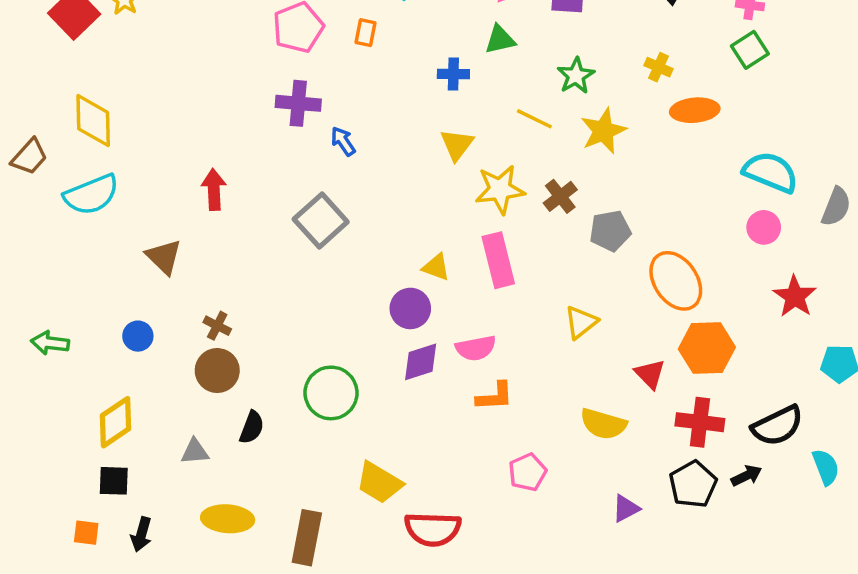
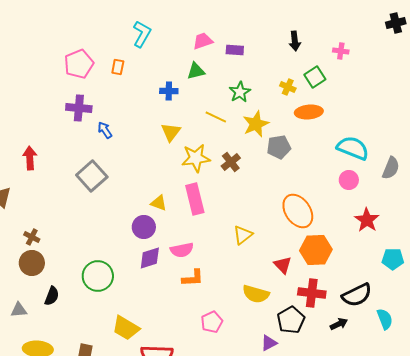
green square: (750, 50) -> (315, 77), moved
gray pentagon: (610, 231) -> (279, 147), moved
black pentagon: (693, 484) -> (291, 320), moved

